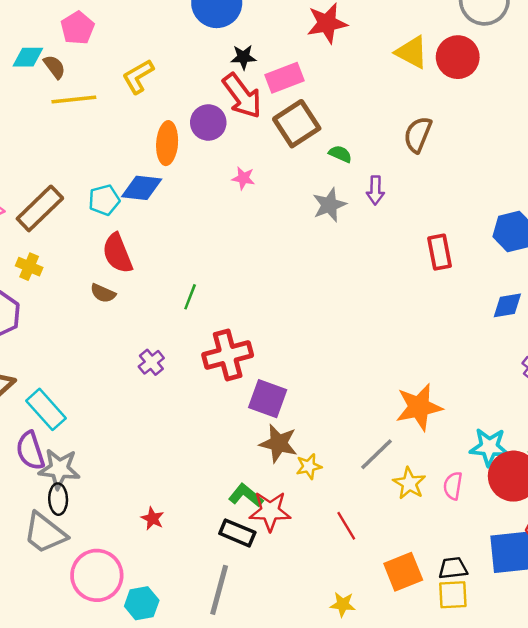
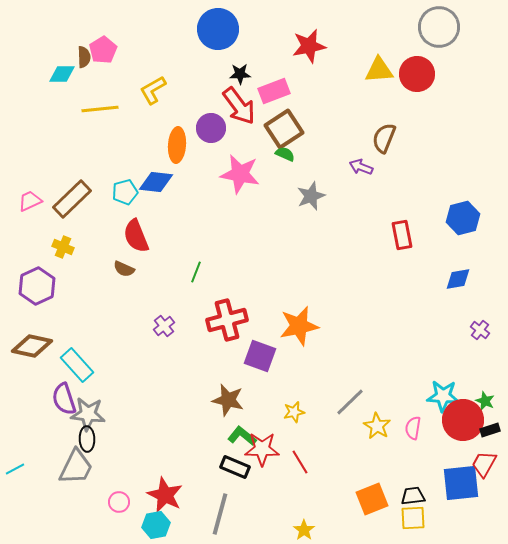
yellow triangle: (412, 52) -> (379, 70), turned -32
brown semicircle: (54, 67) -> (84, 57), moved, turned 35
green semicircle: (340, 154) -> (285, 154), moved
pink star: (243, 178) -> (240, 174), size x2.0
purple arrow: (375, 190) -> (361, 167), moved, turned 110
orange star: (419, 407) -> (299, 326), moved
brown star: (278, 443) -> (228, 400), moved
red star: (153, 518) -> (165, 495), moved, size x1.8
red line: (346, 526) -> (300, 462), moved
gray trapezoid: (45, 533) -> (76, 467), turned -102
pink circle: (97, 575) -> (119, 502), size x0.5
yellow star: (343, 604) -> (304, 530), moved, turned 30

